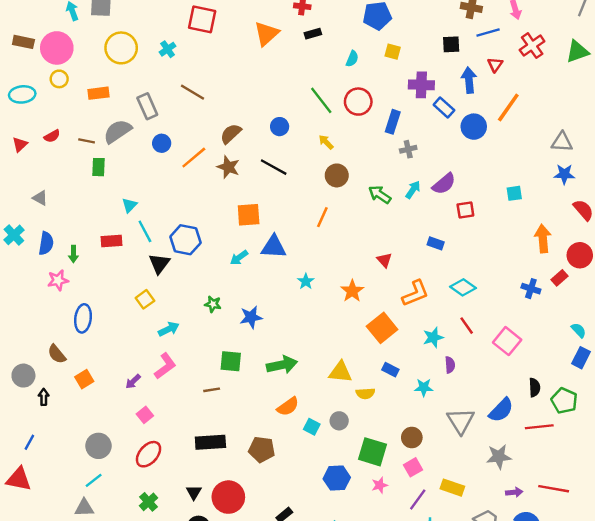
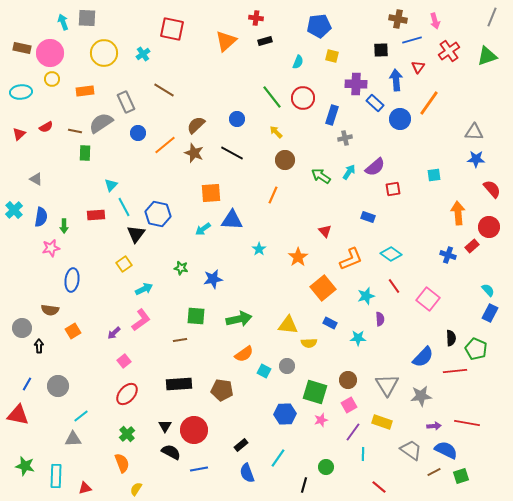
brown semicircle: (57, 354) -> (50, 310), turned -42
gray triangle: (461, 421) -> (387, 385), moved
gray circle: (98, 446) -> (58, 386), moved

